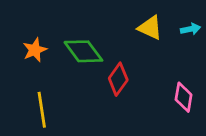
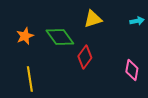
yellow triangle: (150, 28) -> (93, 19), moved, turned -42

